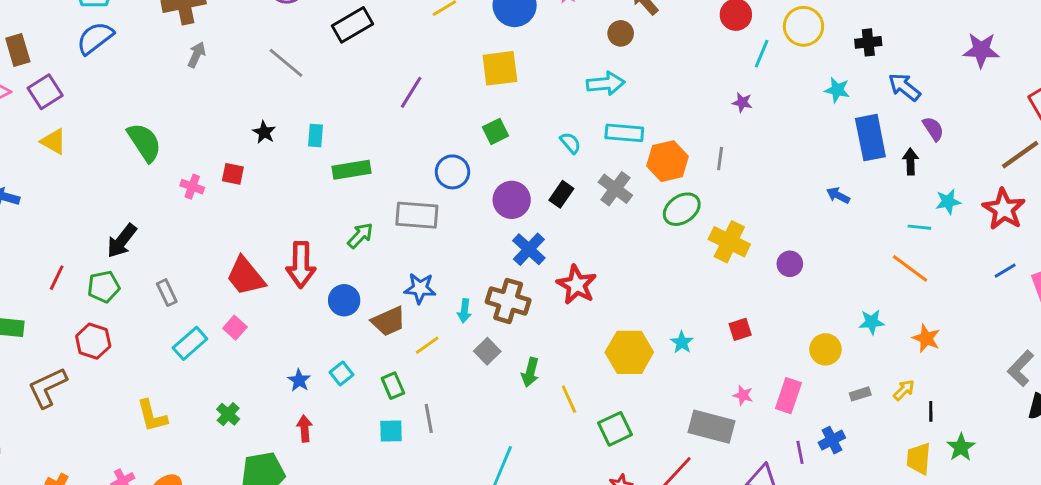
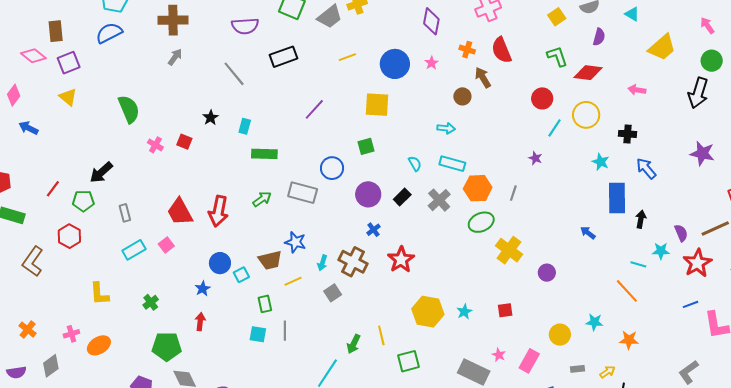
cyan arrow: (606, 84) -> (446, 128), size x0.7
purple semicircle: (933, 129) -> (681, 233), moved
blue cross: (529, 249) -> (373, 230), size x0.6
blue circle: (344, 300) -> (220, 263), moved
orange star: (926, 338) -> (629, 340), turned -30
green arrow: (530, 372) -> (354, 344), moved
cyan square: (341, 374) -> (241, 275), moved
brown L-shape: (47, 388) -> (33, 261), turned -40

